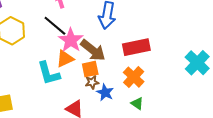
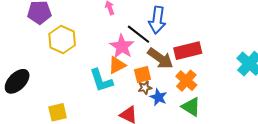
black line: (55, 26) -> (138, 34), moved
brown arrow: (93, 50) -> (160, 58), moved
green triangle: (137, 103) -> (191, 107), size x1.5

